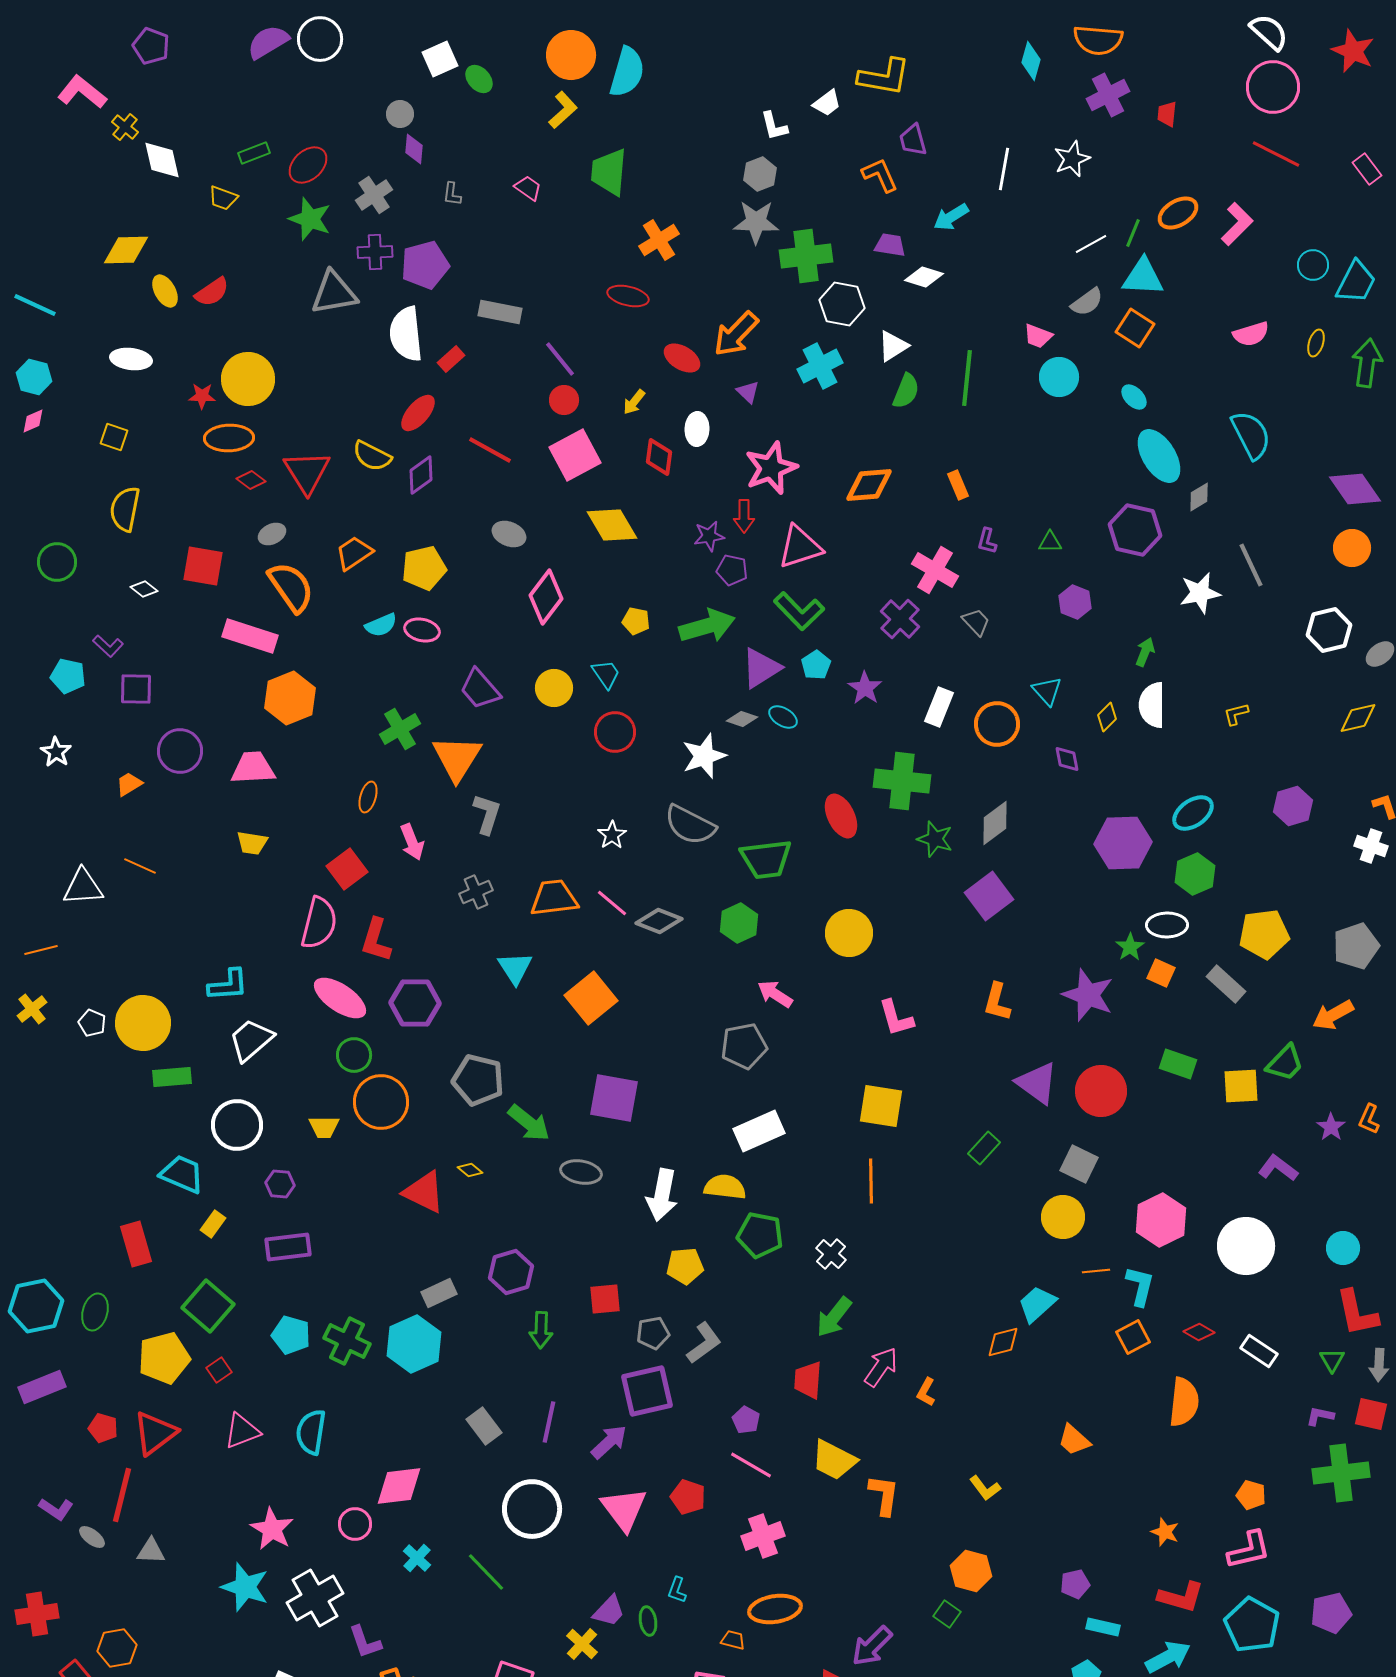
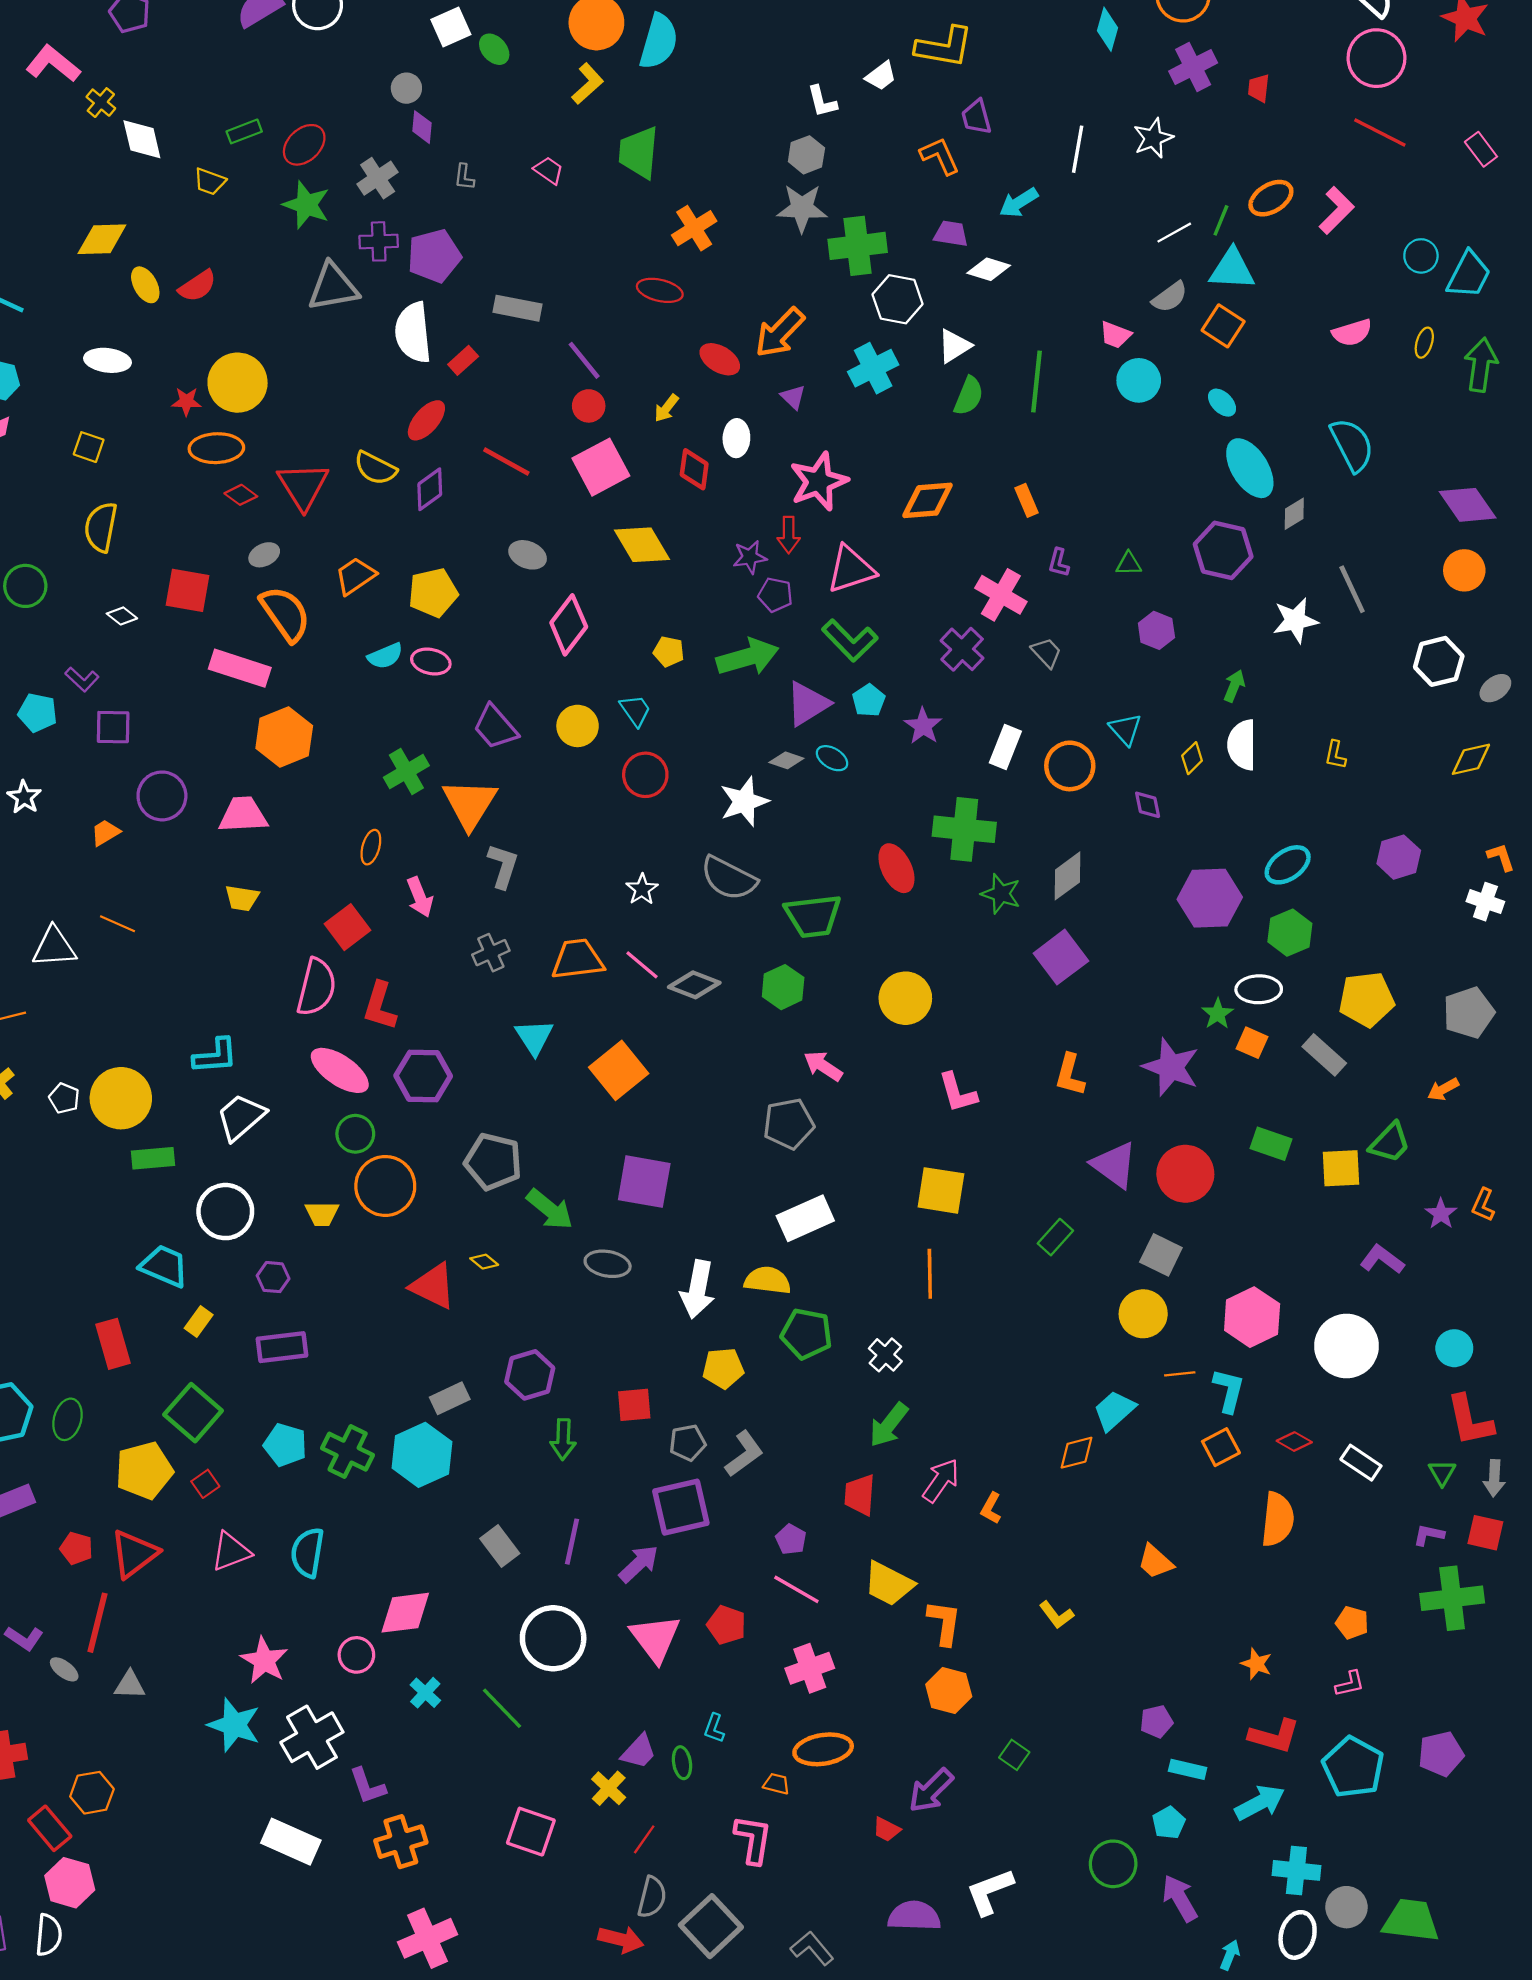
yellow L-shape: (1236, 714) -> (1335, 755), turned -64
orange arrow: (1333, 1015) -> (1443, 1089), size x0.7
pink L-shape: (1249, 1550) -> (1350, 1684), size x0.6
orange hexagon: (971, 1571) -> (949, 1690), moved

